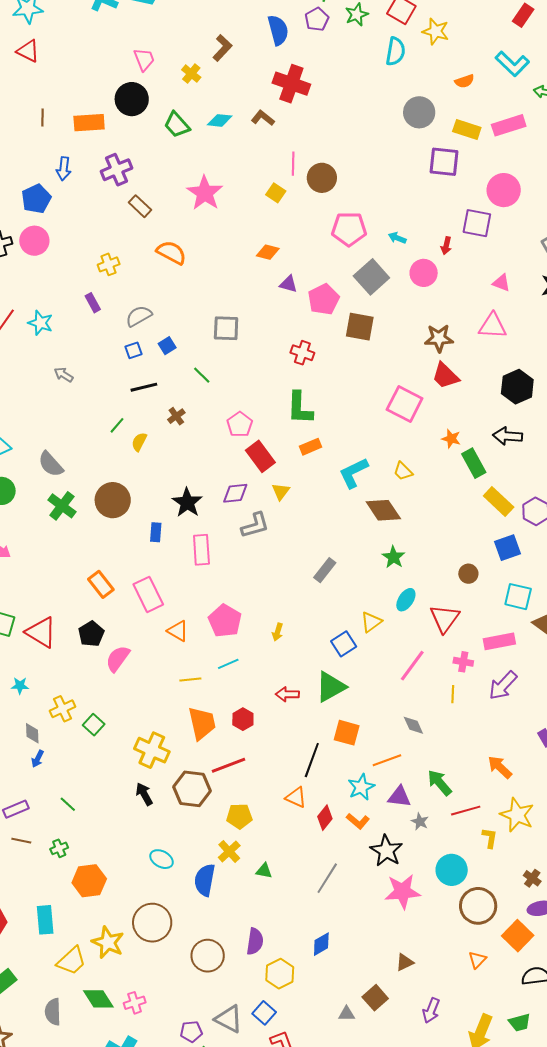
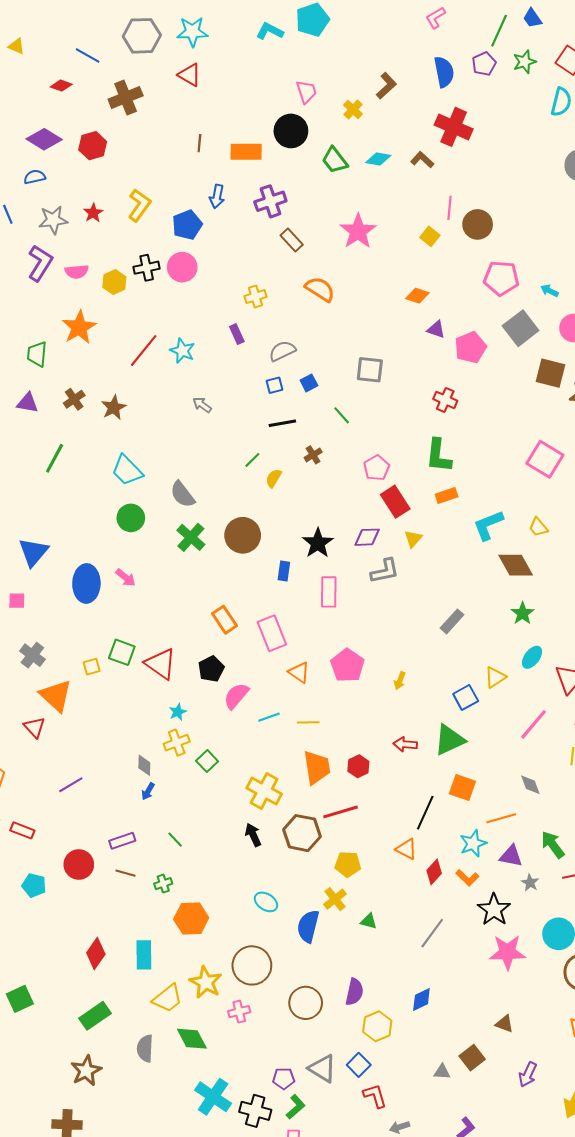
brown square: (360, 327) -> (551, 373), moved
cyan line: (228, 664) -> (269, 717), moved
cyan star: (20, 686) -> (178, 712), moved, turned -30
brown triangle: (405, 962) -> (504, 1024), turned 42
pink cross: (135, 1003) -> (239, 1012), moved

